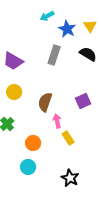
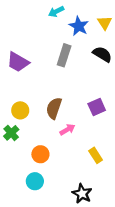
yellow circle: (14, 92) -> (20, 110), moved
pink arrow: (57, 121) -> (67, 130), turned 72
yellow rectangle: (68, 138) -> (96, 155), moved

